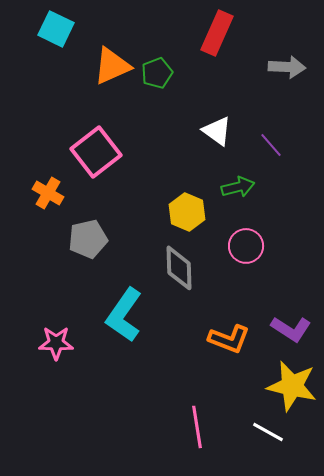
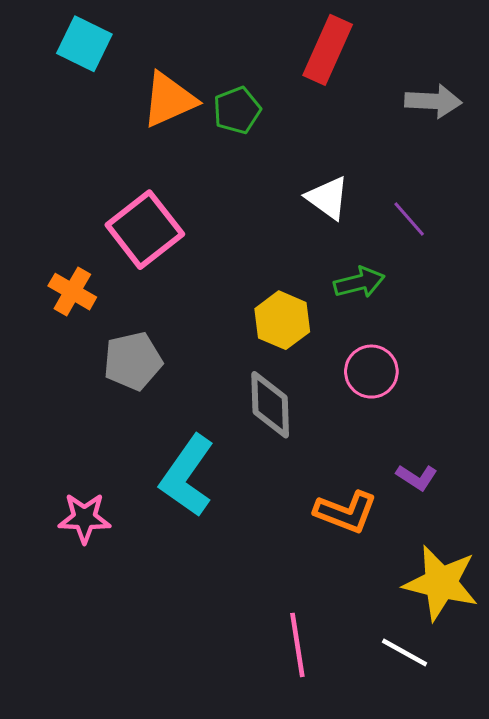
purple L-shape: (291, 329) -> (417, 477), moved, size x0.7

